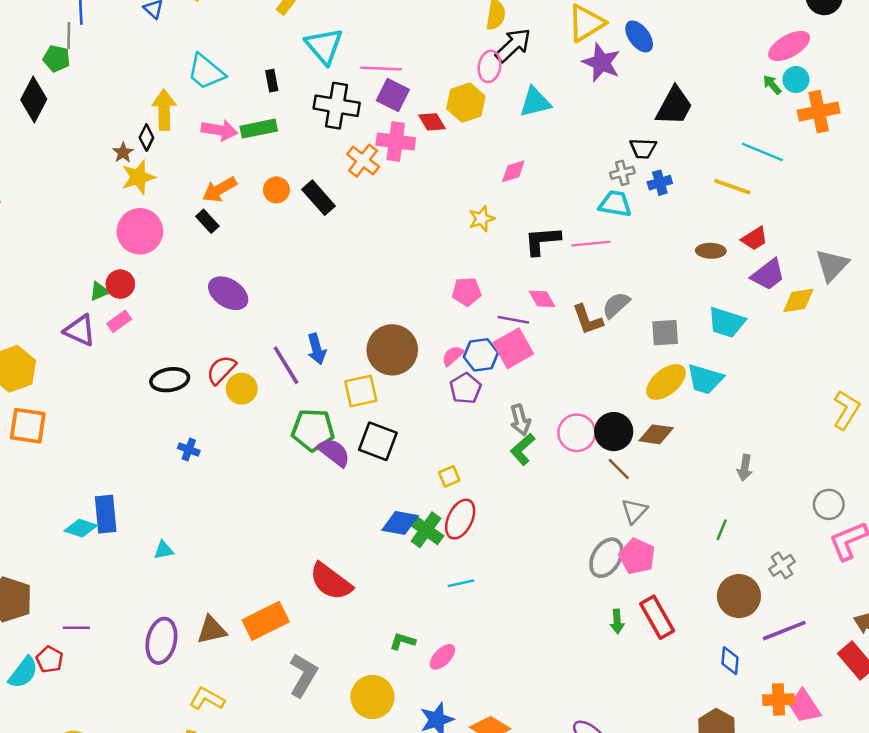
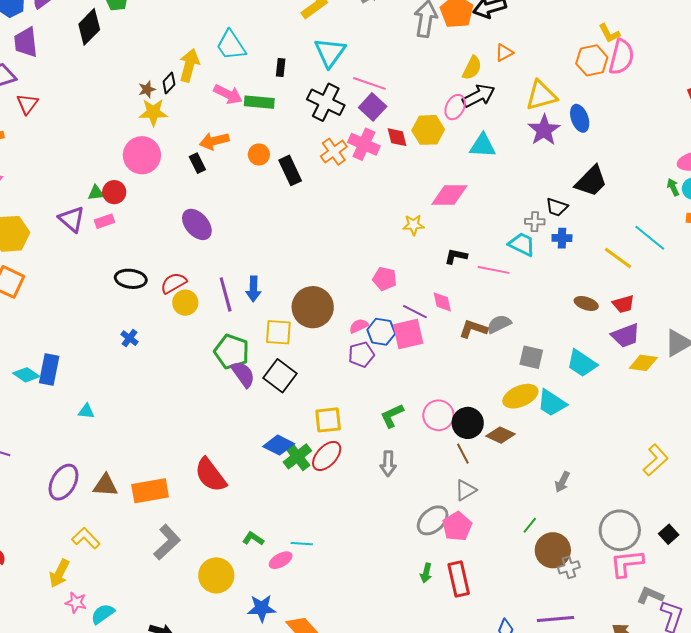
pink diamond: (513, 171) -> (449, 195), size x1.6
black L-shape: (542, 241) -> (456, 256), size x0.7
brown L-shape: (588, 320) -> (473, 329), turned 112
gray arrow: (520, 420) -> (388, 464), moved
yellow square: (449, 476) -> (328, 420), size x1.6
gray circle: (829, 504) -> (620, 530), size x1.6
cyan line: (461, 583) -> (302, 544), moved
brown circle: (739, 596) -> (553, 550), moved

